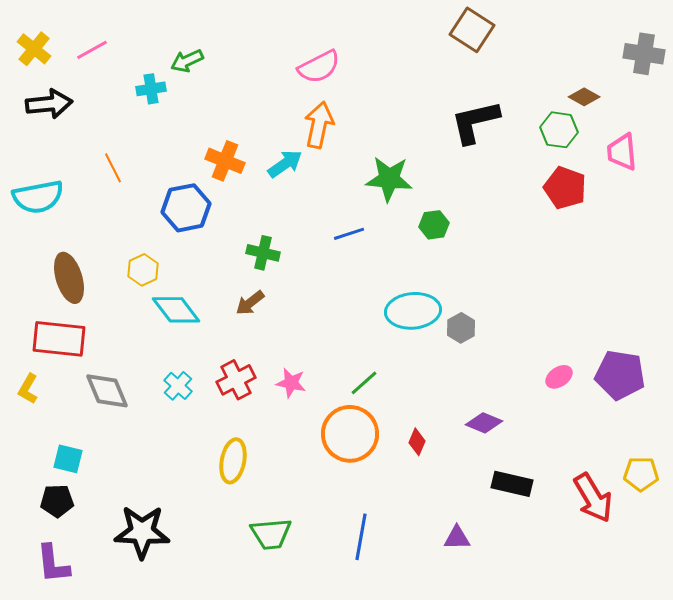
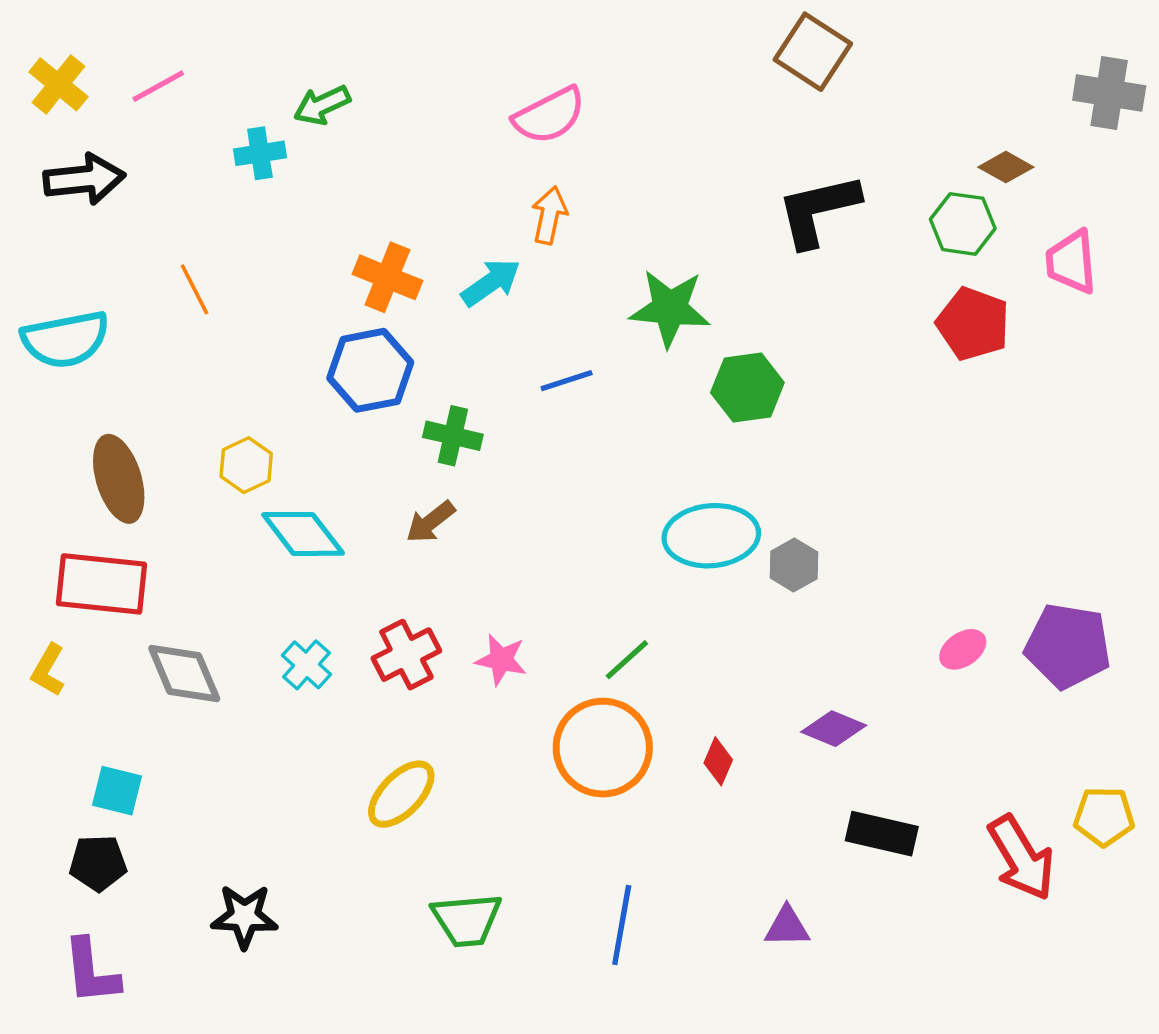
orange arrow: (319, 125) -> (549, 215), size x0.7
blue hexagon: (186, 208) -> (370, 370), moved
green hexagon: (434, 225) -> (747, 388), size x1.4
blue line: (349, 234) -> (567, 381), moved
yellow ellipse: (233, 461) -> (401, 794), turned 33
black star: (142, 532) -> (244, 916), size x0.7

